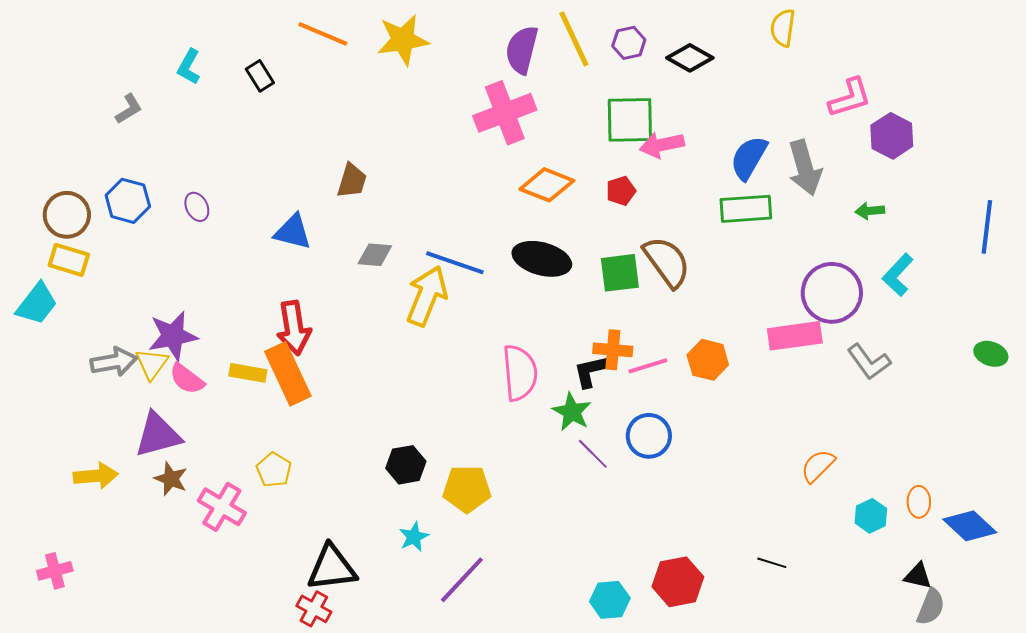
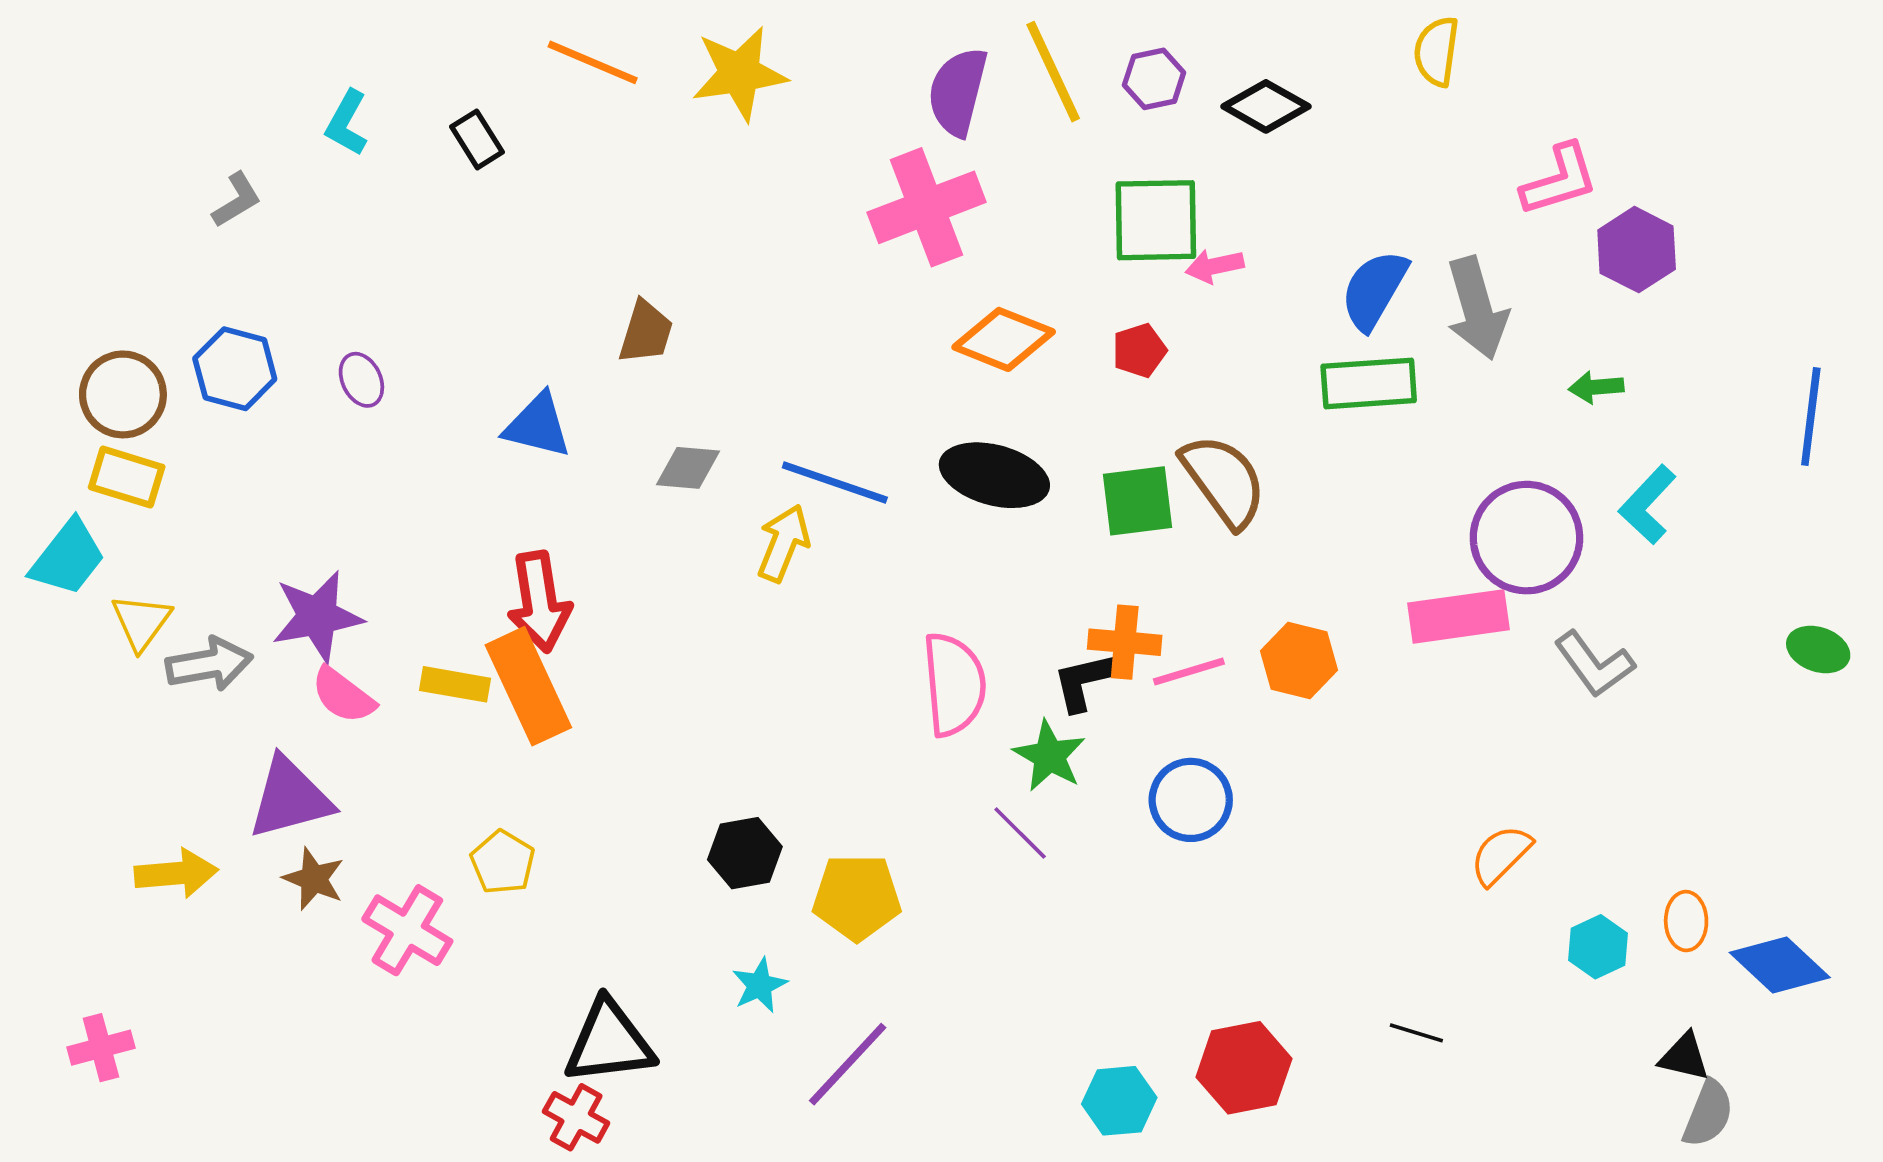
pink arrow: (662, 145) -> (1215, 266), size x0.7
yellow arrow: (427, 296) -> (783, 543), size x0.7
yellow triangle: (152, 364) -> (141, 622), moved
purple line: (593, 454) -> (1020, 833), moved

